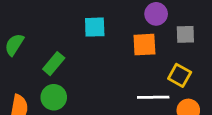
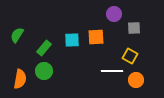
cyan square: (95, 27) -> (72, 40), moved
orange square: (144, 45) -> (96, 37), moved

